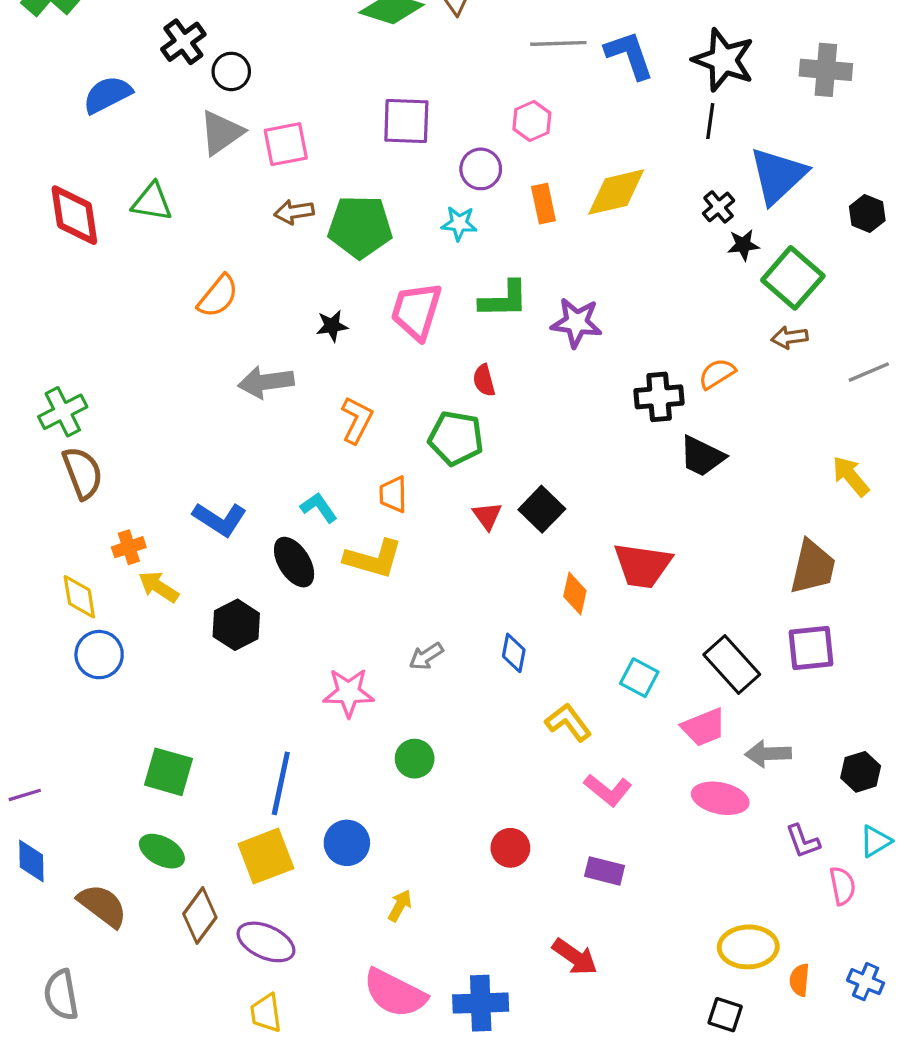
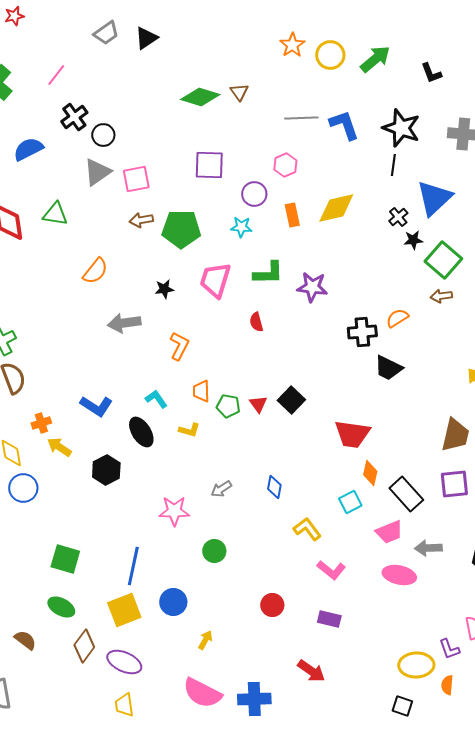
green pentagon: (456, 438) -> (228, 406), moved, size x0.7
yellow L-shape: (373, 559) -> (189, 430), size x0.6
orange diamond: (575, 593) -> (370, 473), moved
cyan square: (639, 678) -> (350, 502), turned 35
purple L-shape: (803, 841) -> (449, 649), moved
brown semicircle: (102, 906) -> (25, 640), size x0.7

